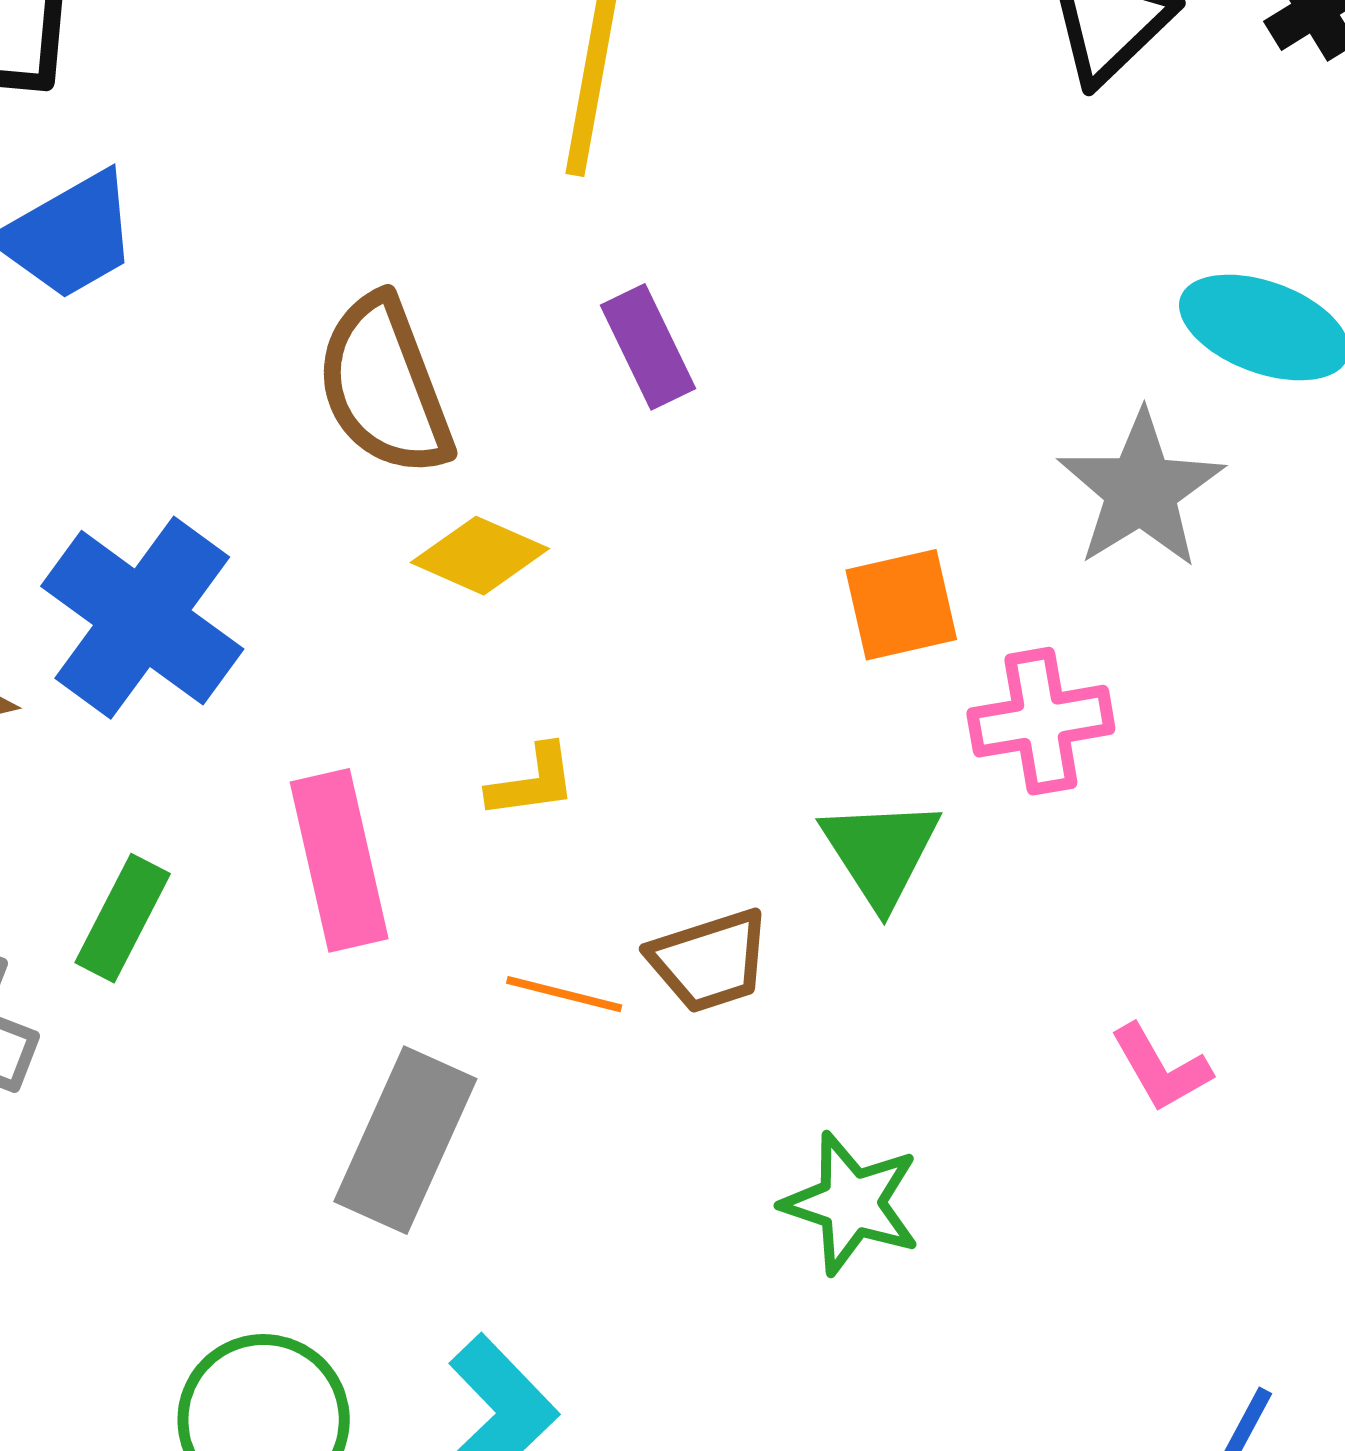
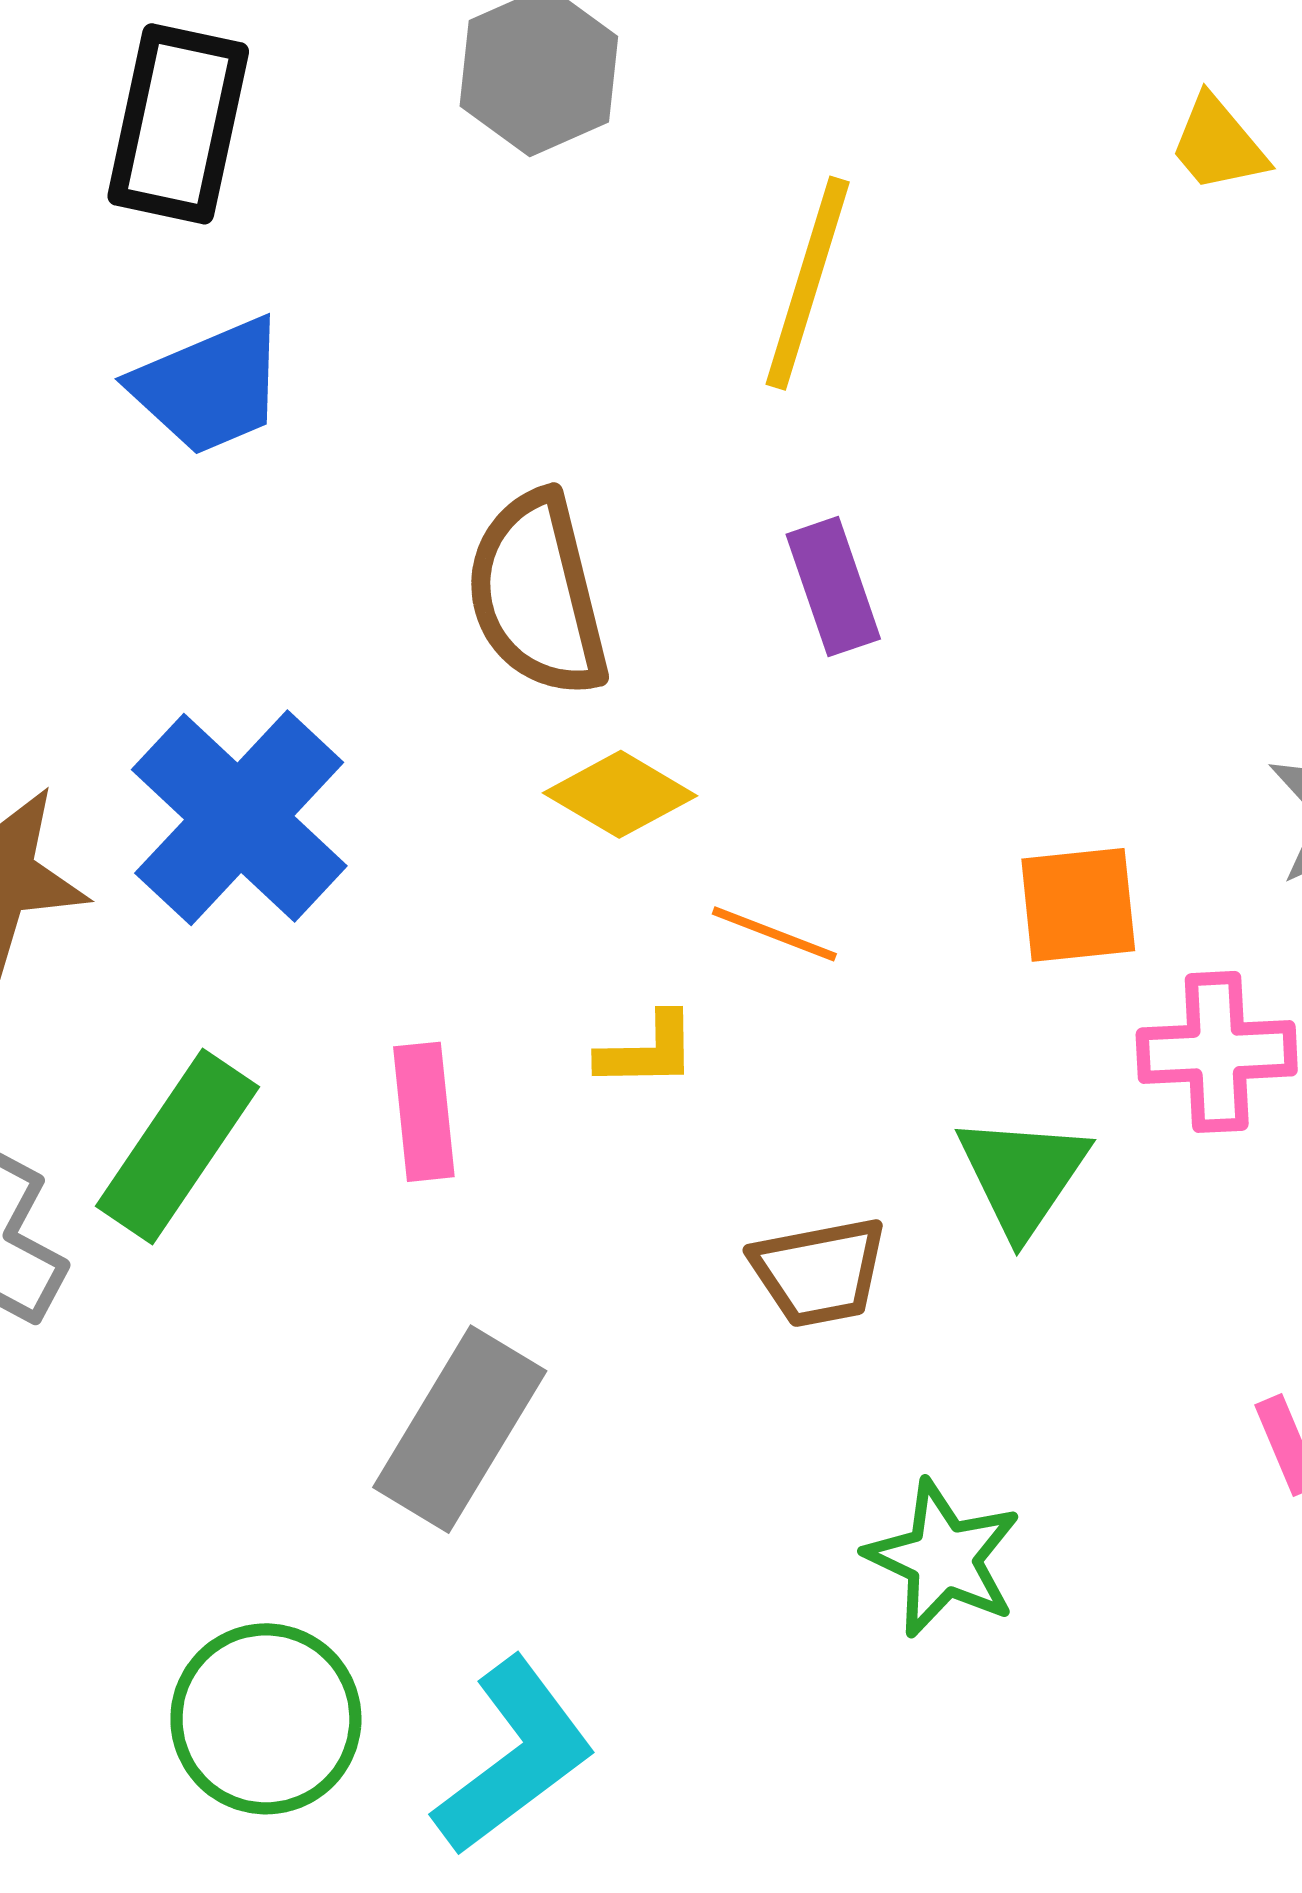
pink rectangle: (339, 860) -> (424, 1112), size x0.7
green rectangle: (123, 918) -> (178, 1147), size x1.4
orange line: (564, 994) -> (774, 934), moved

